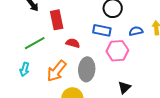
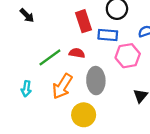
red rectangle: (57, 20) -> (84, 21), moved
green line: (35, 43) -> (50, 57), moved

